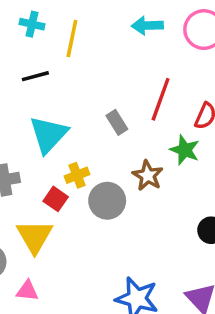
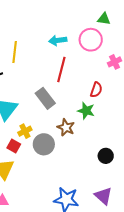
red line: (161, 99) -> (61, 69), moved
gray rectangle: (117, 122) -> (45, 98), size x1.5

